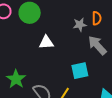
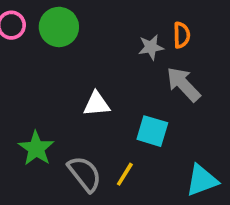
white triangle: (46, 42) -> (97, 104), moved
cyan square: (80, 71) -> (152, 131), turned 30

